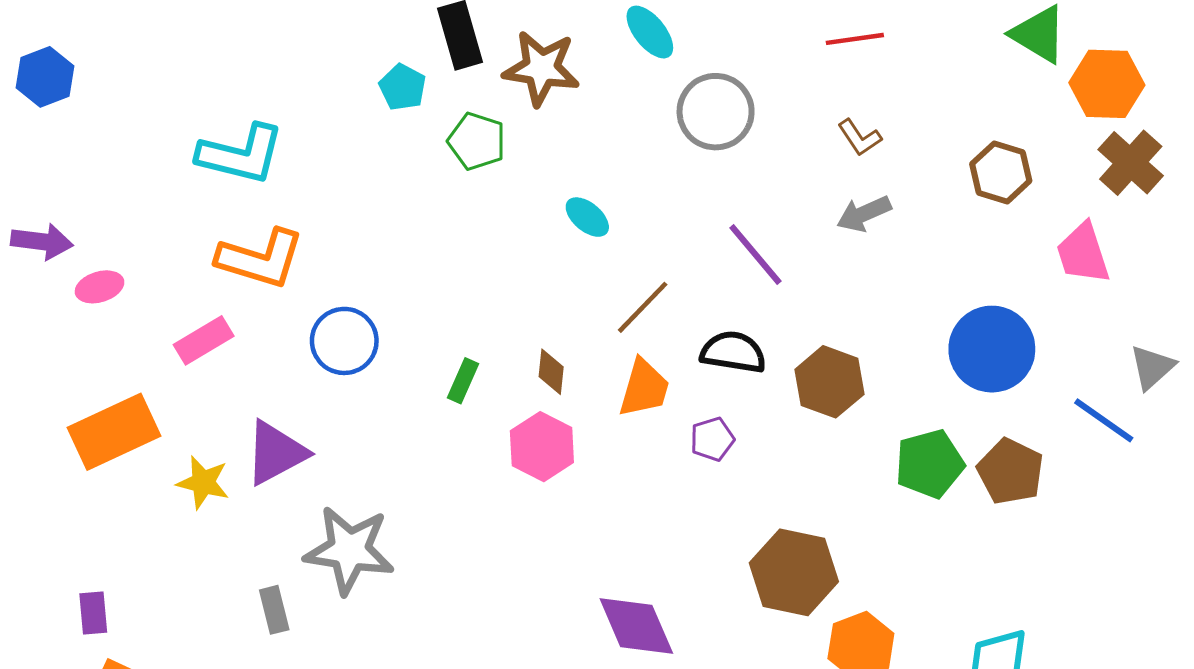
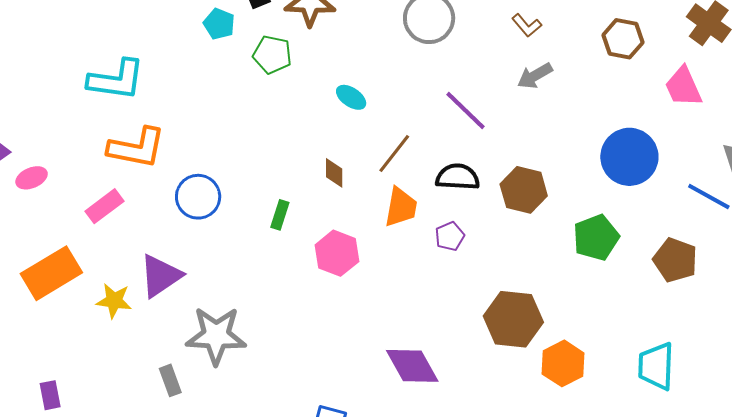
brown diamond: (551, 372) -> (334, 173), moved
brown pentagon: (1010, 471) -> (675, 260), moved

